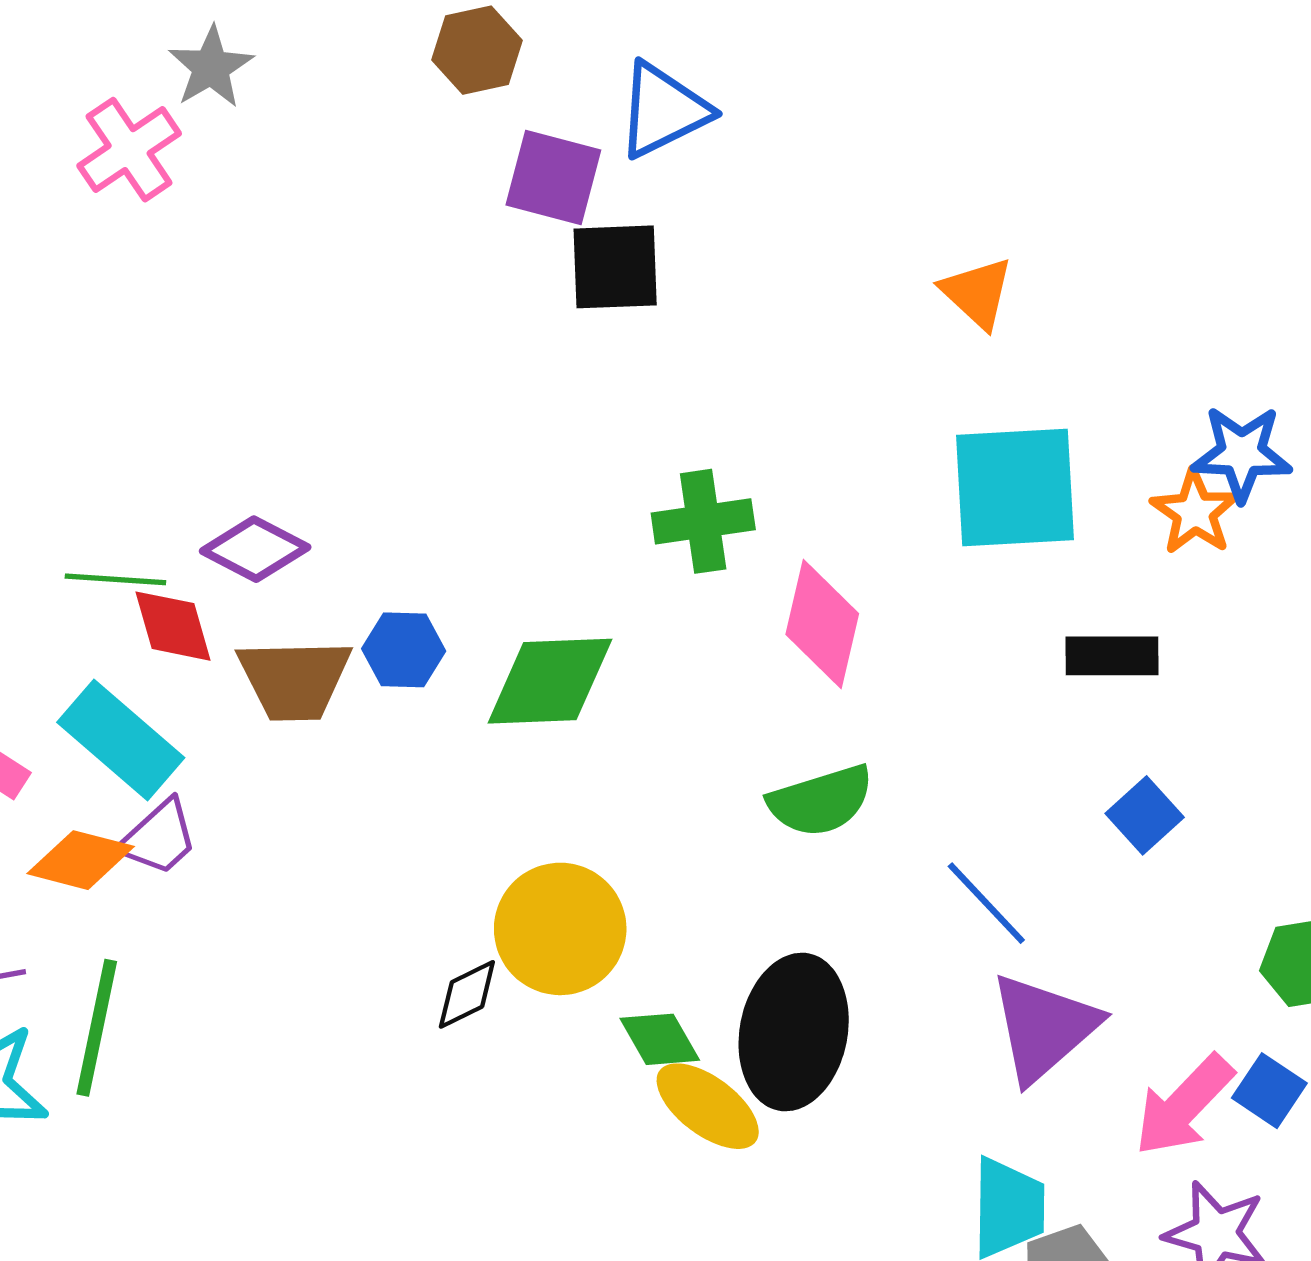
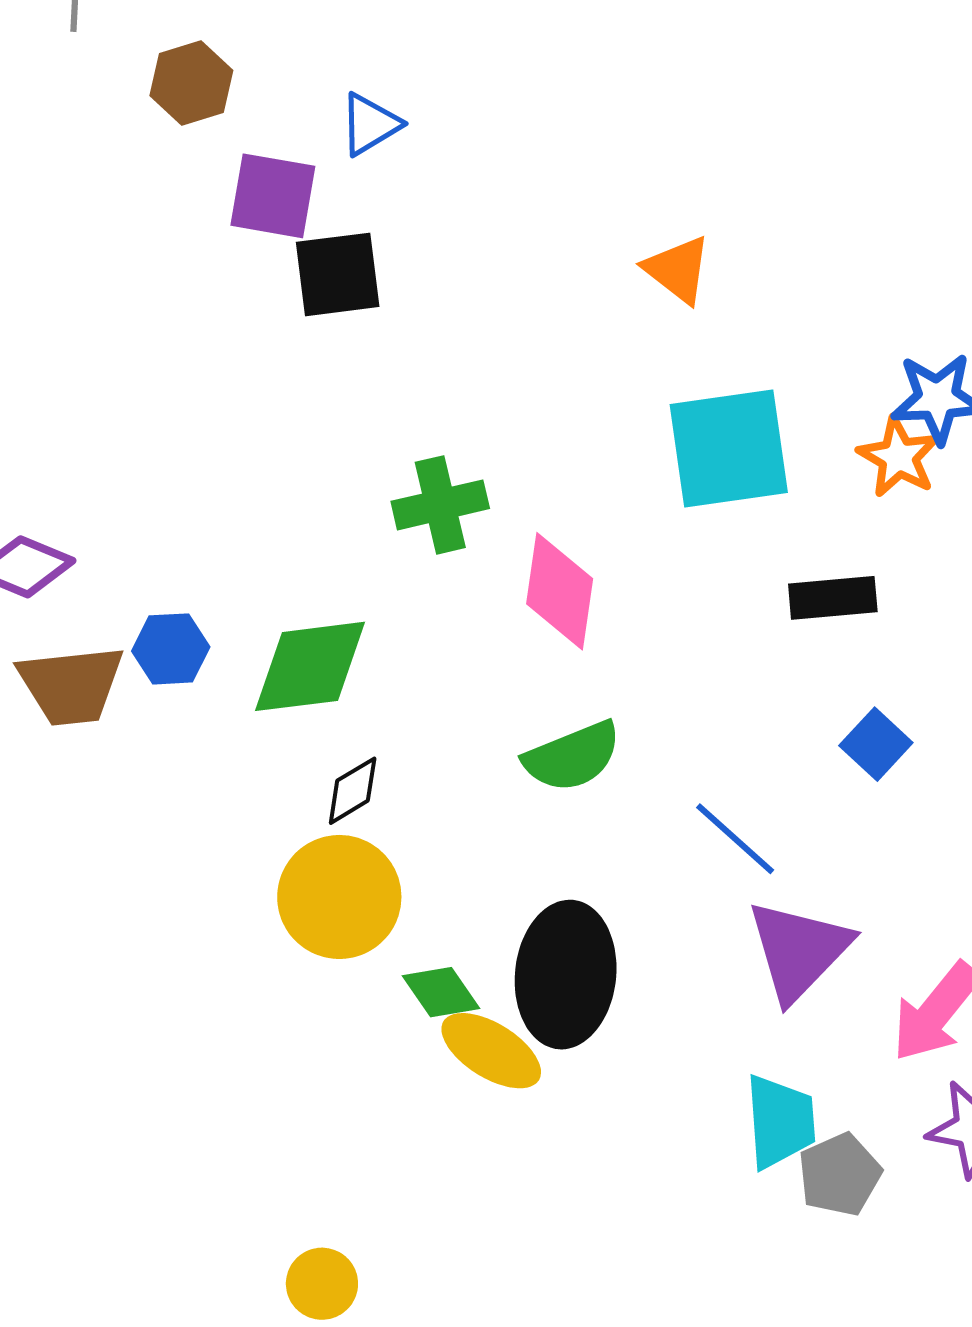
blue triangle: (663, 110) -> (370, 124), size x0.7
black diamond: (467, 994) -> (353, 791), moved

